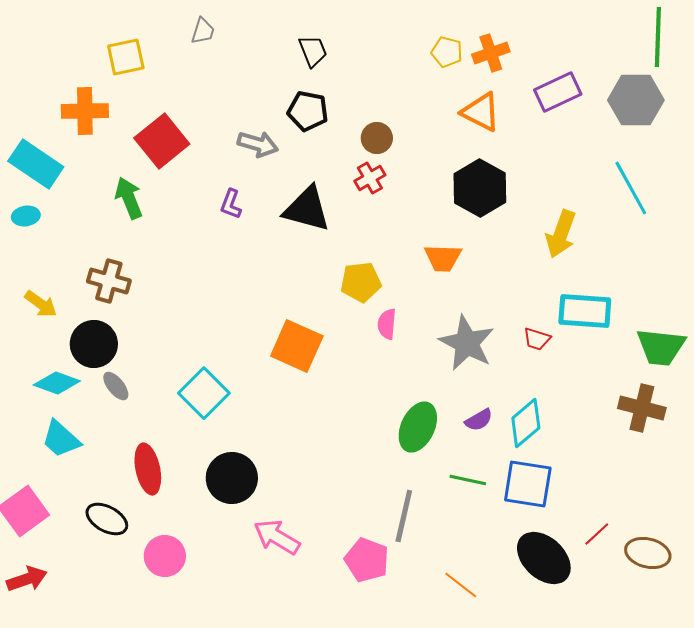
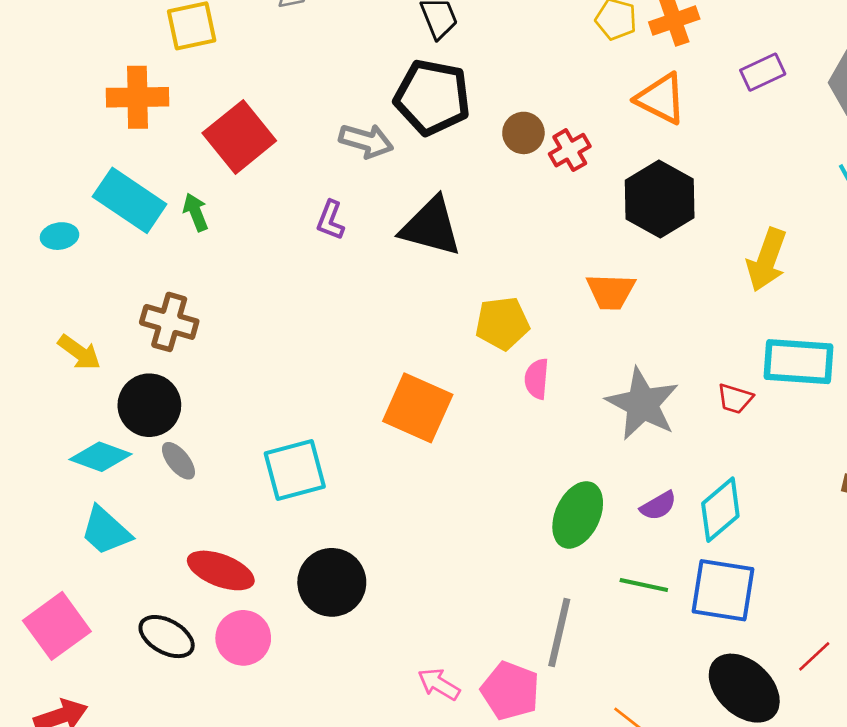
purple rectangle: (558, 92) -> (763, 72), size x0.7
black pentagon: (308, 111) -> (432, 97), size x1.4
cyan rectangle: (36, 164) -> (130, 200), moved
red cross: (370, 178) -> (570, 150), moved
green arrow: (129, 198) -> (196, 212), size x0.7
cyan square: (204, 393) -> (295, 470), turned 30
red ellipse: (148, 469) -> (221, 570), turned -57
pink arrow: (277, 537) -> (439, 684), moved, size x0.7
pink circle: (165, 556) -> (243, 638), moved

